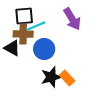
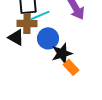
black star: (51, 77) -> (62, 53), moved

